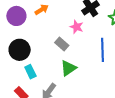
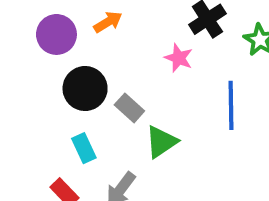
gray rectangle: (62, 44) -> (129, 108), moved
black circle: (20, 50) -> (85, 88), moved

